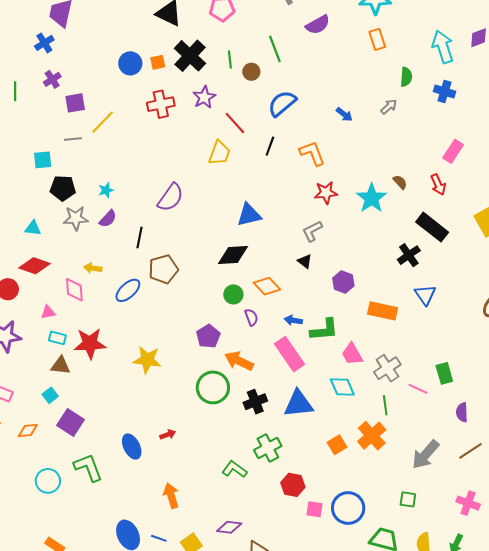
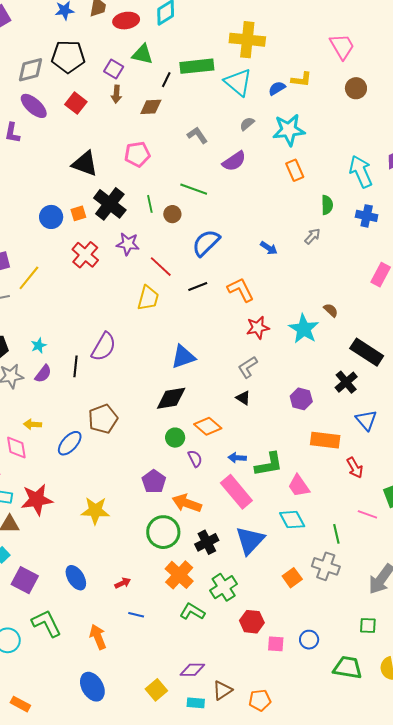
green line: (275, 49) -> (194, 189), turned -44
purple star: (204, 97) -> (128, 244), turned -30
red cross: (161, 104) -> (85, 255), turned -32
black line: (270, 146) -> (198, 286), turned 54
red arrow: (438, 185) -> (355, 468), moved
black line: (140, 237) -> (76, 366), moved
purple hexagon: (343, 282) -> (301, 399), moved
gray cross: (387, 368) -> (326, 566), moved, turned -32
blue triangle: (298, 404) -> (250, 540), turned -36
orange cross: (372, 436) -> (179, 575), moved
blue ellipse: (132, 447) -> (76, 578), moved
orange arrow: (171, 496) -> (98, 637), moved
blue circle: (348, 508) -> (309, 640), size x0.6
blue line: (159, 538) -> (136, 615), moved

